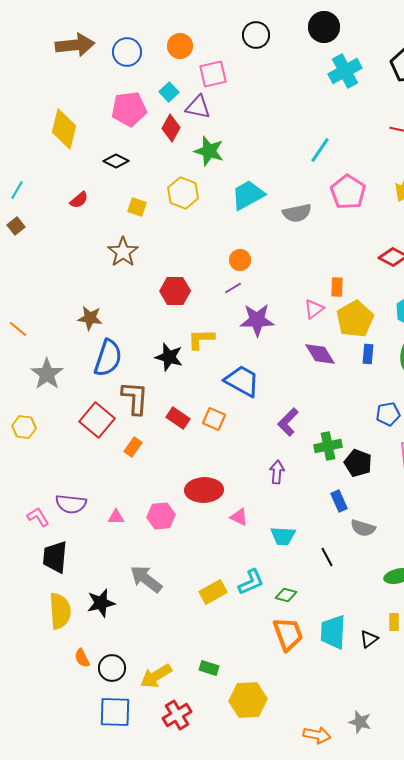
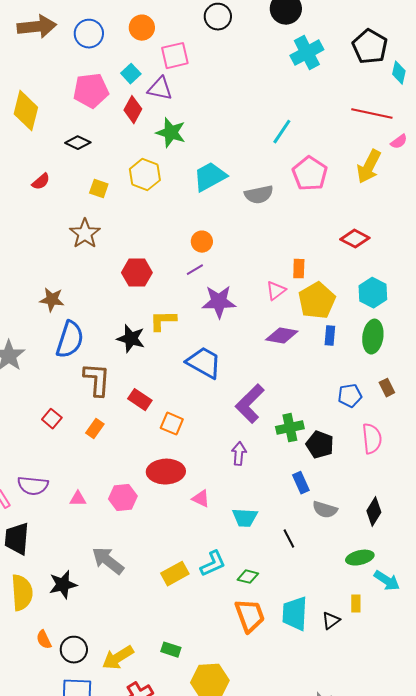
purple diamond: (320, 354) -> (282, 336), turned -48
orange square: (214, 419) -> (172, 424), moved
red square: (97, 420) -> (52, 419), moved, size x0.6
purple L-shape: (288, 422) -> (250, 404), size x1.4

